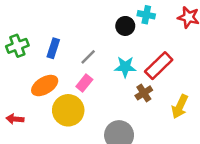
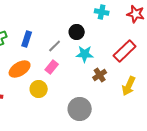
black circle: (125, 26) -> (77, 32), moved
red rectangle: (159, 66) -> (125, 51), moved
yellow circle: (68, 110) -> (39, 89), size x0.7

